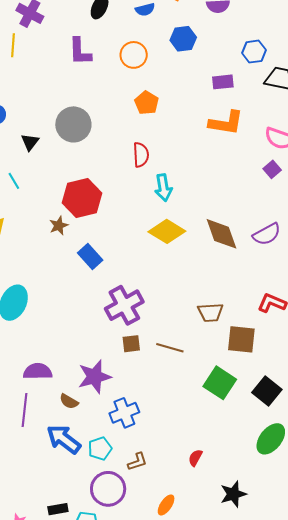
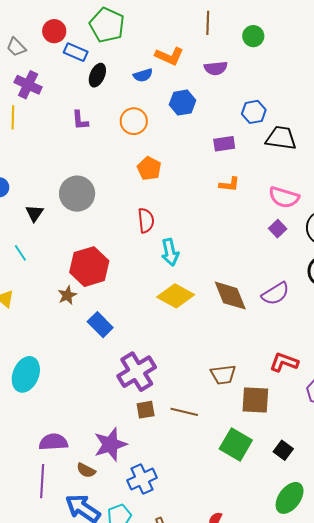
purple L-shape: (80, 51) -> (80, 120), size x0.7
orange L-shape: (226, 123) -> (229, 184), size x0.6
black square: (267, 391) -> (283, 450), size x0.7

